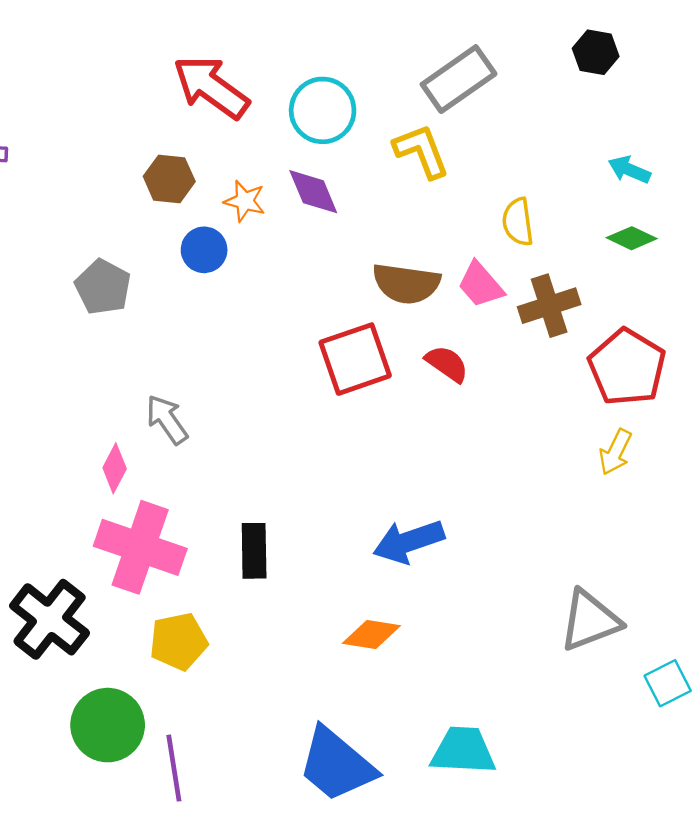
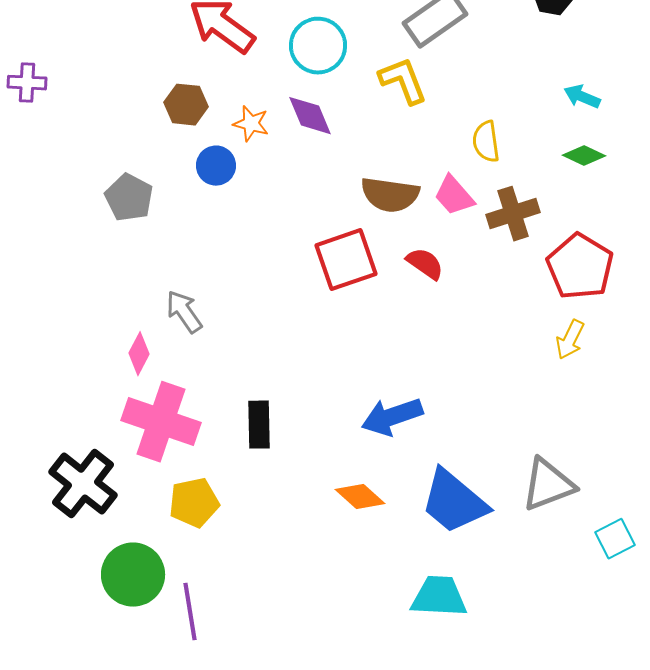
orange diamond: (371, 634) -> (360, 497), turned 33
blue trapezoid: (337, 765) -> (454, 502), moved

